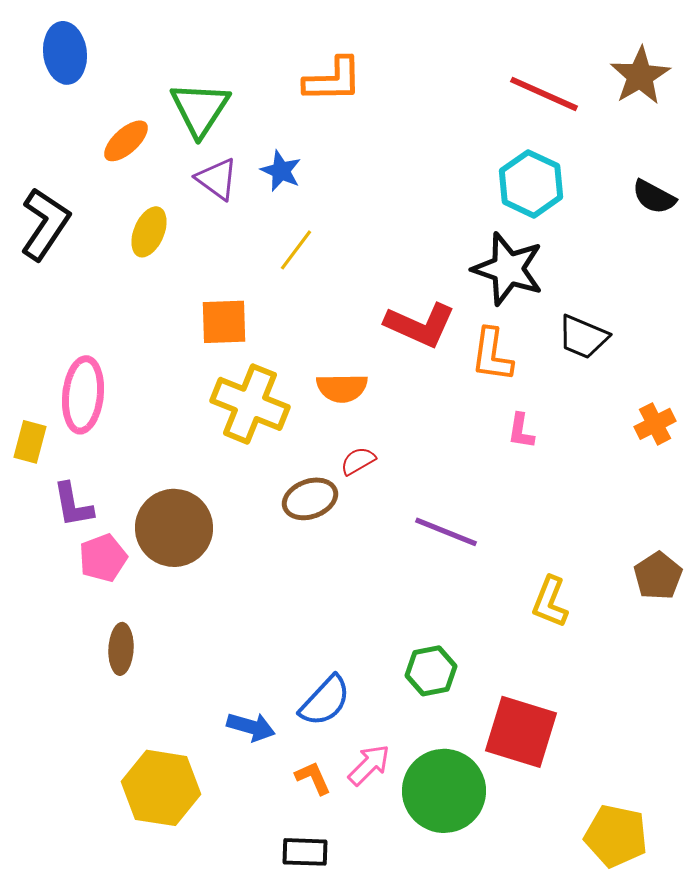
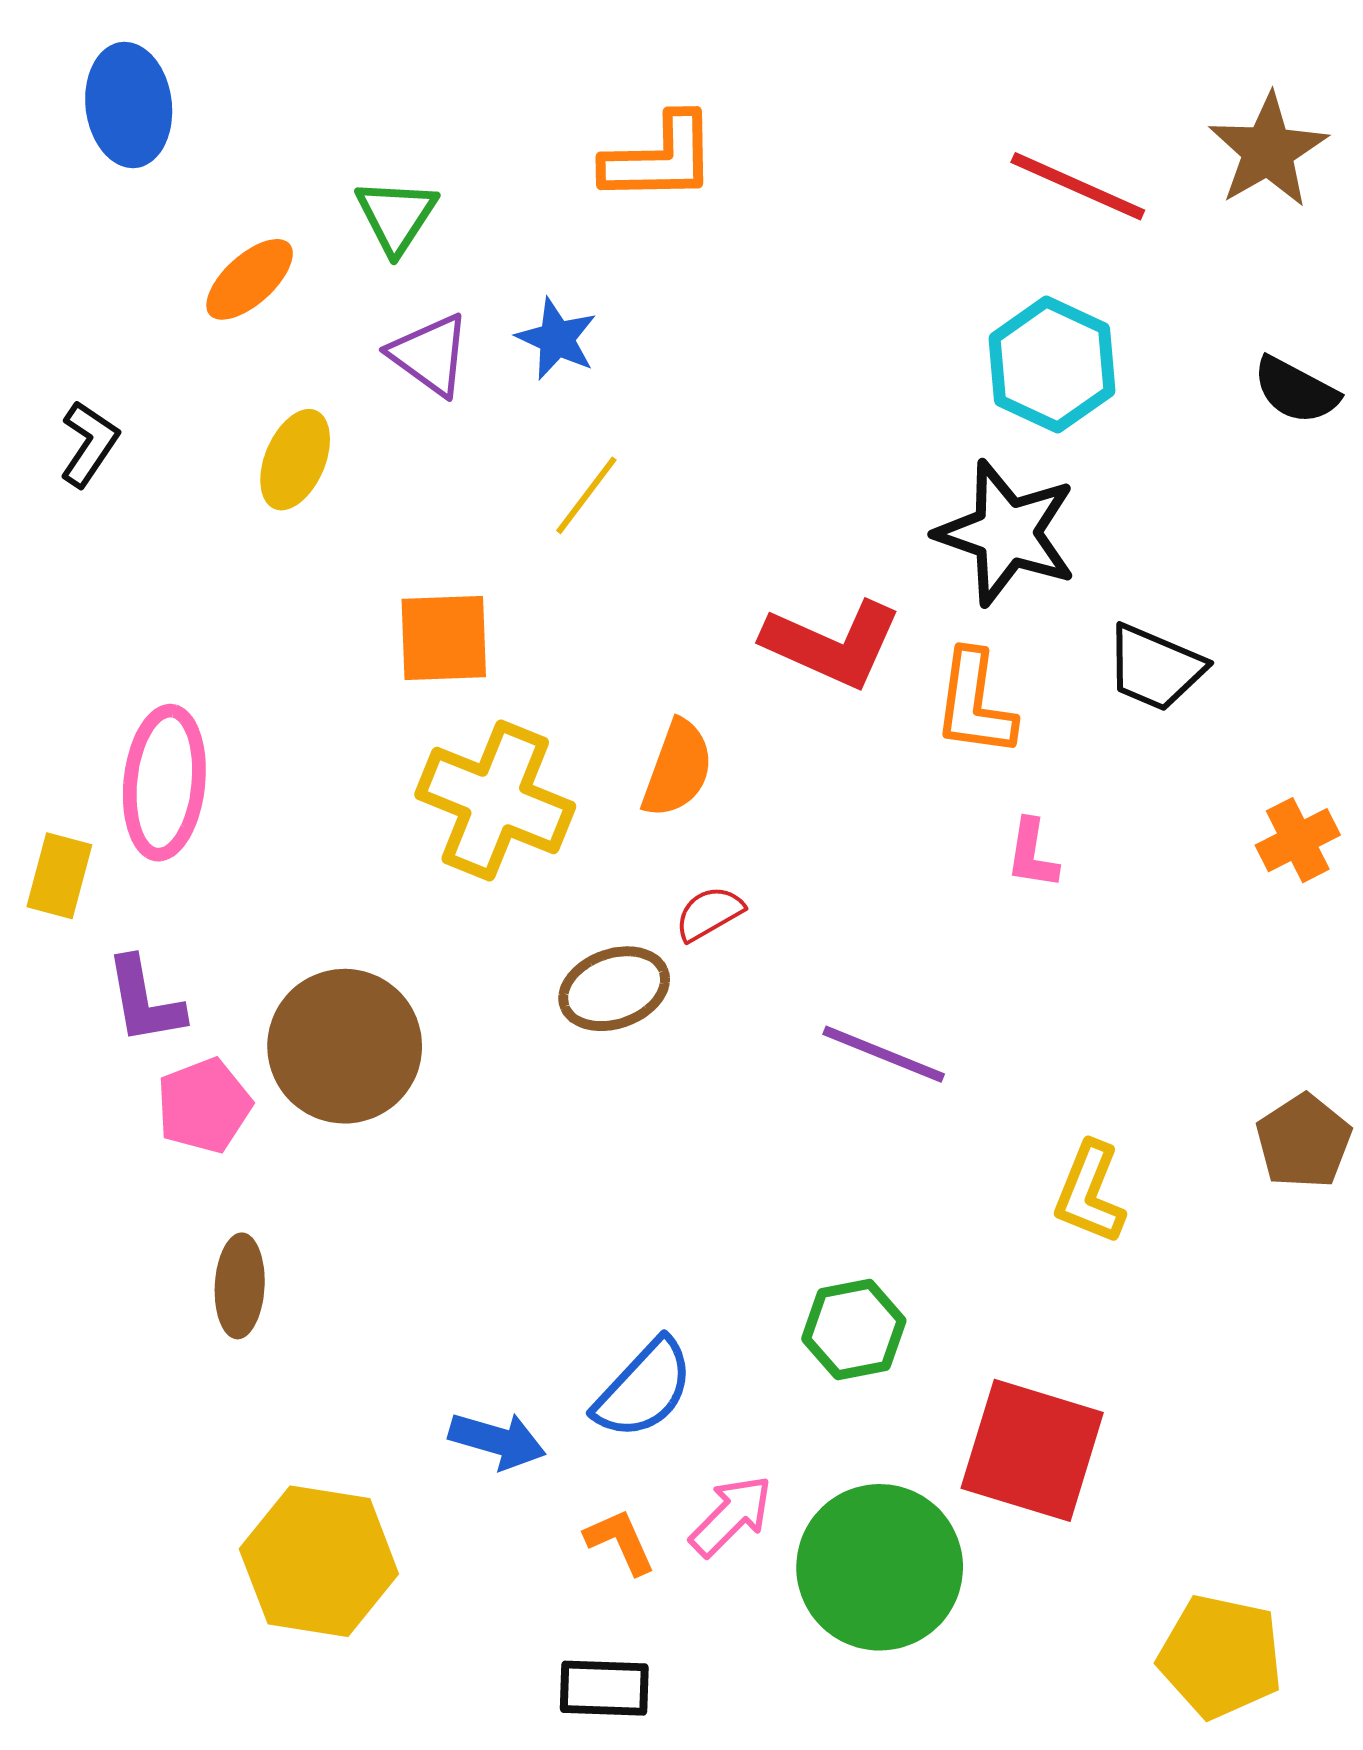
green triangle: (200, 109) -> (396, 216), size x0.7
black L-shape: (45, 224) -> (89, 444), size x0.6
orange semicircle: (342, 388) -> (678, 769), turned -69

